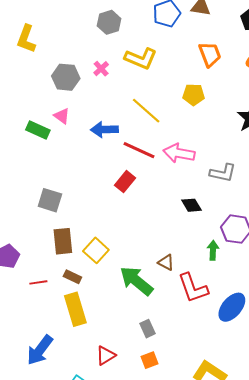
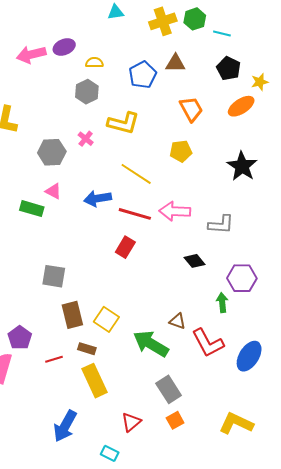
gray rectangle: (147, 329) -> (169, 389), size x1.5

